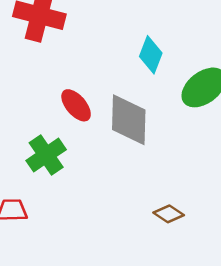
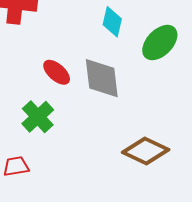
brown diamond: (169, 214) -> (146, 151), size x1.8

